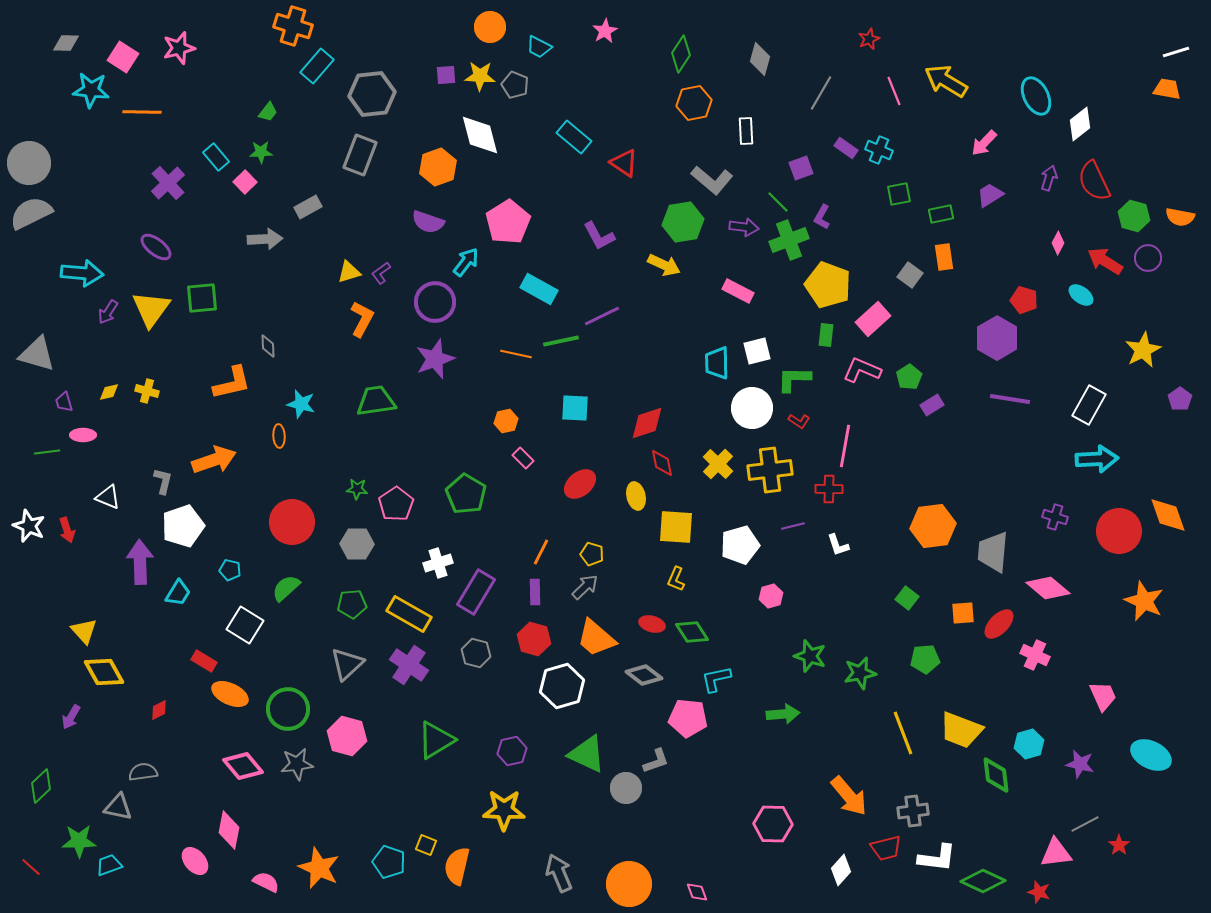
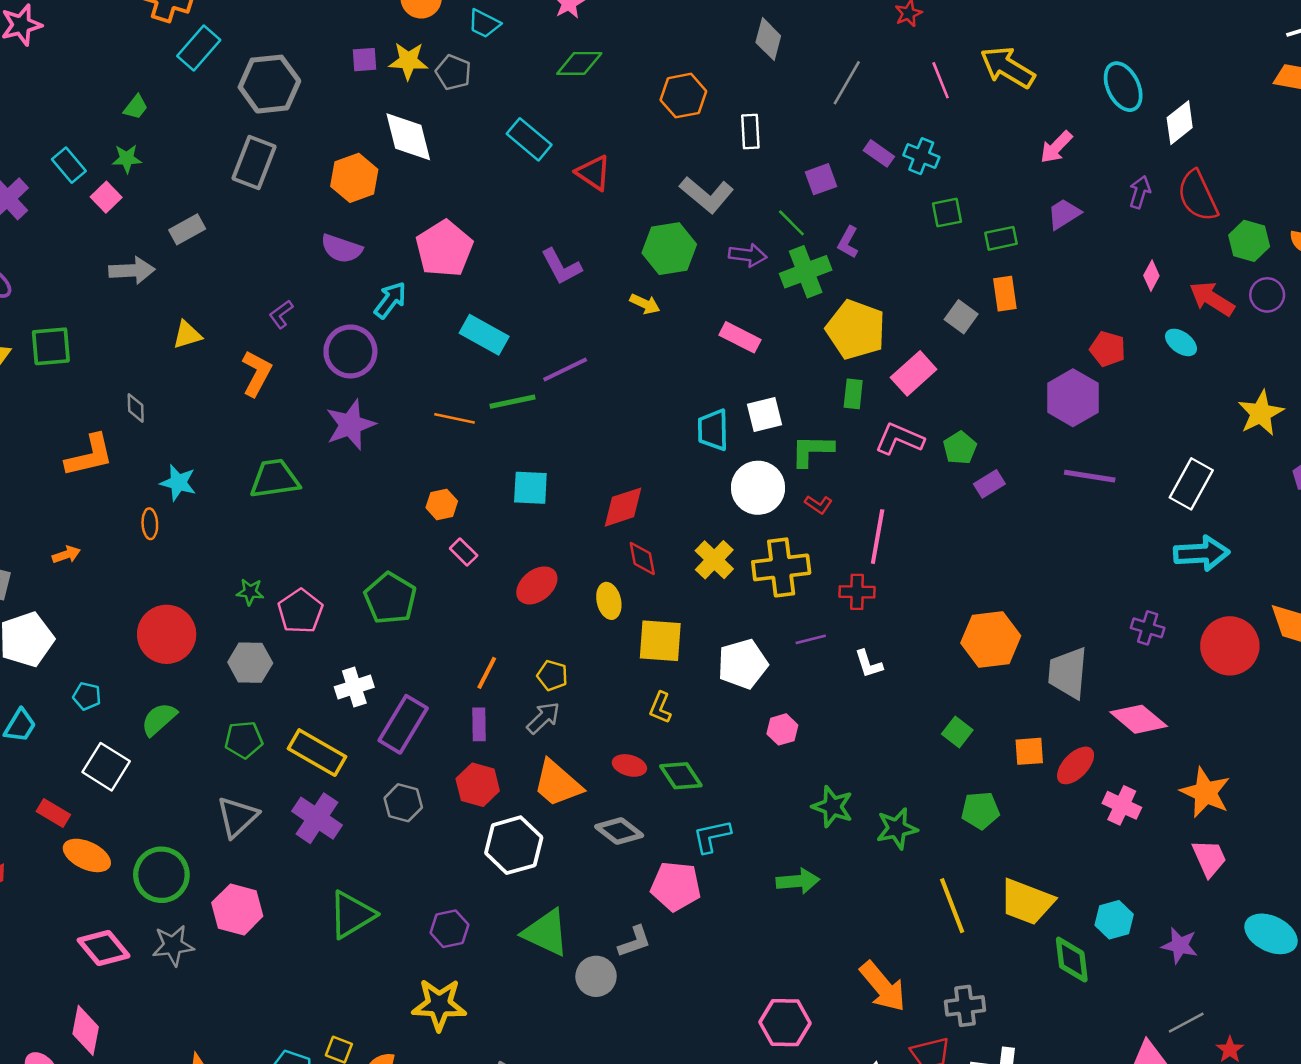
green diamond: (681, 54) -> (579, 63), moved, turned 57
yellow arrow: (664, 265) -> (645, 304), size x0.7
yellow triangle: (349, 272) -> (187, 335), moved
orange arrow: (214, 460) -> (66, 555), size x0.5
orange star: (1144, 601) -> (1205, 792), moved

